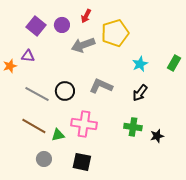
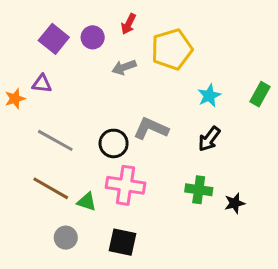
gray arrow: (83, 45) -> (124, 67), size x0.7
black circle: (65, 91) -> (114, 143), moved
green triangle: (58, 135) -> (87, 202), turned 32

